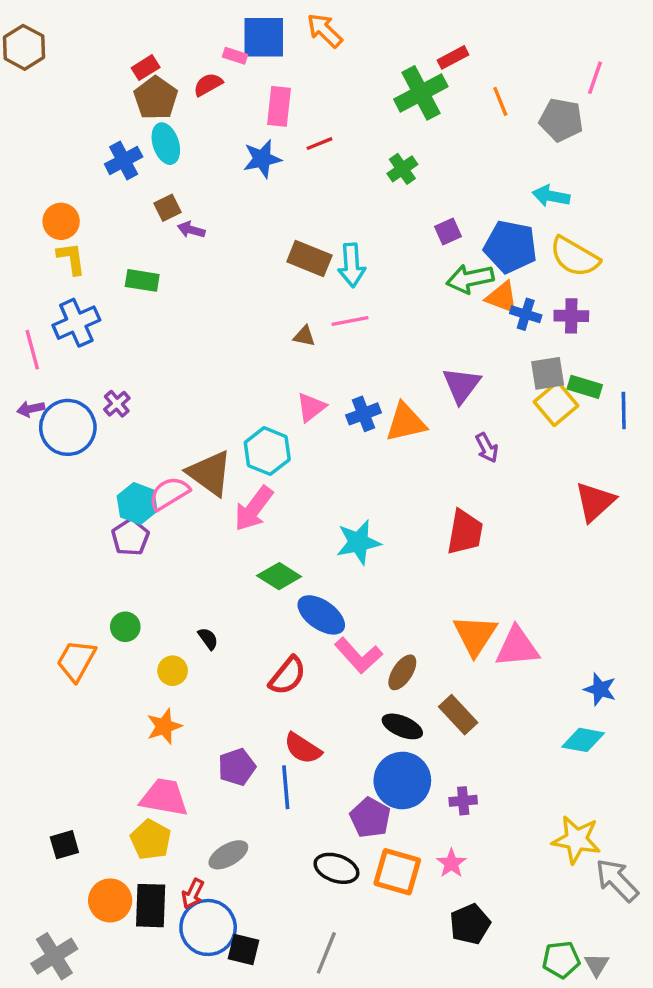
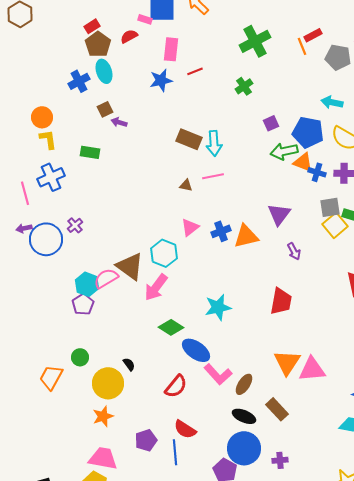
red rectangle: (453, 57) -> (313, 35), moved
yellow circle: (173, 671) -> (108, 383), size x1.8

